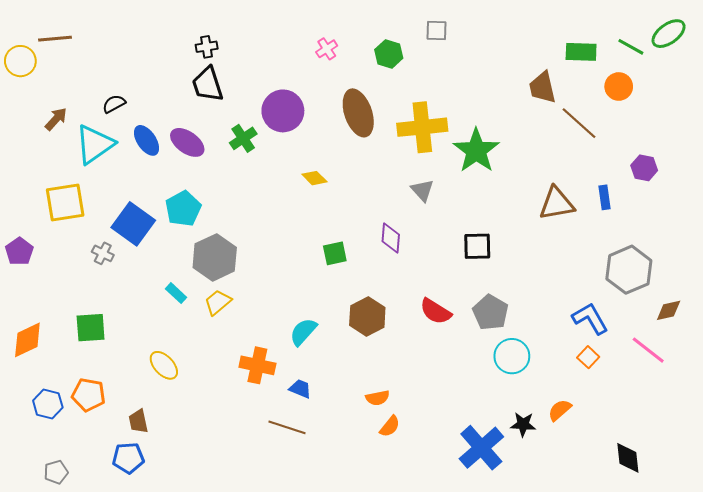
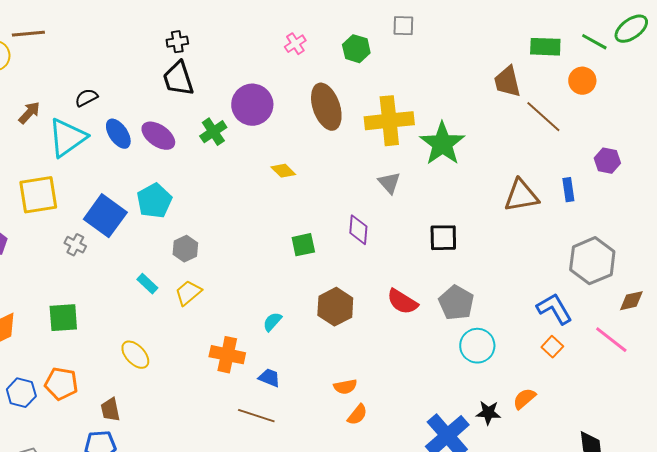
gray hexagon: (215, 257) -> (185, 249), size x0.6
cyan semicircle: (303, 332) -> (272, 322), size x0.7

